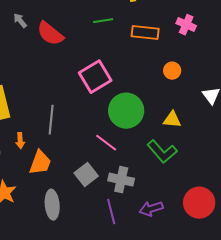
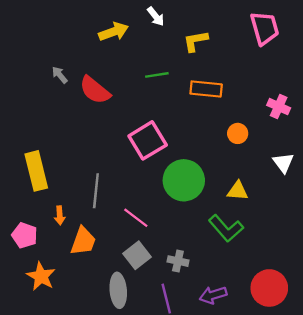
pink cross: (186, 25) -> (279, 107), moved
pink line: (106, 143) -> (136, 218), moved
gray cross: (121, 180) -> (178, 261), size x0.7
gray ellipse: (52, 205) -> (118, 290), moved

